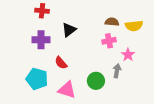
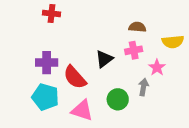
yellow semicircle: (134, 26) -> (173, 42), moved
black triangle: (69, 30) -> (104, 59), moved
purple cross: (41, 40) -> (47, 63), moved
red semicircle: (61, 63) -> (75, 77), size x1.5

